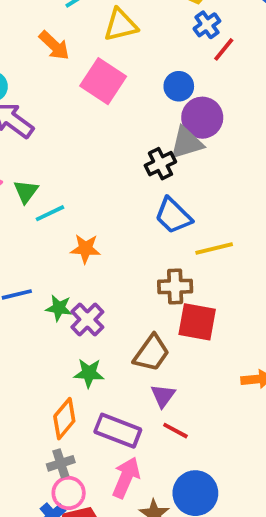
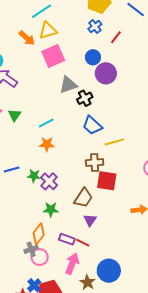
yellow triangle: (121, 25) -> (48, 30), moved
blue cross: (207, 25) -> (95, 27), moved
pink square: (103, 81) -> (53, 56), turned 35
gray triangle: (186, 143) -> (68, 85), moved
cyan line: (50, 213) -> (46, 123), moved
purple rectangle: (118, 431) -> (67, 239), size x0.7
red line: (175, 431) -> (83, 243), moved
gray cross: (61, 463) -> (31, 249), moved
pink circle: (69, 493) -> (40, 257), moved

